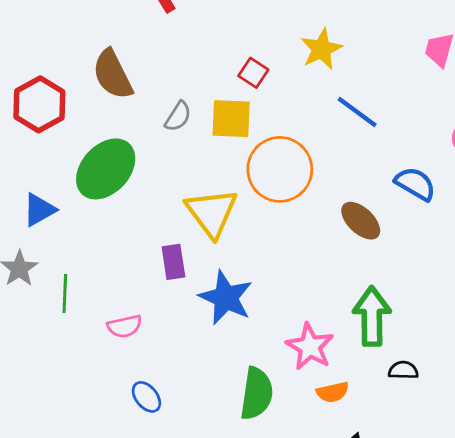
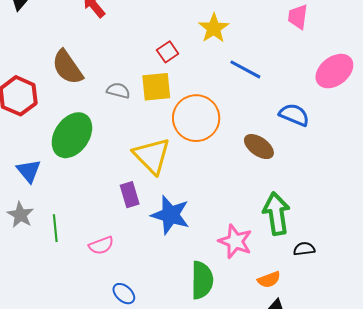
red square: (253, 73) -> (168, 52), turned 30
gray semicircle: (178, 116) -> (118, 91), turned -100
blue triangle: (39, 210) -> (29, 171), turned -32
orange semicircle: (333, 392) -> (269, 280), moved

